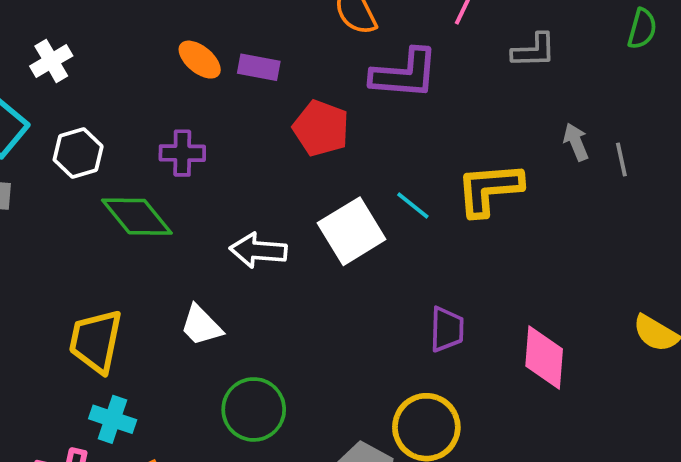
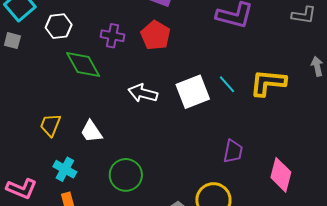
red pentagon: (321, 128) -> (156, 35), moved
white trapezoid: (201, 326) -> (91, 132), moved
yellow trapezoid: (96, 341) -> (50, 125), size x0.7
cyan cross: (113, 419) -> (65, 169), moved

